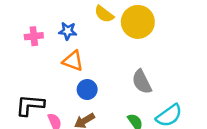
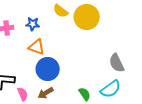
gray semicircle: (142, 82) -> (117, 63), moved
blue circle: (87, 90) -> (48, 69), size x1.5

